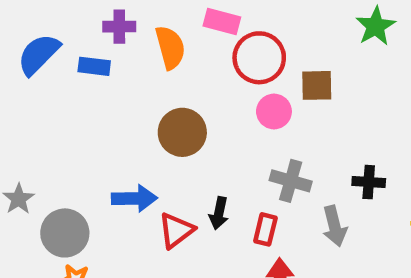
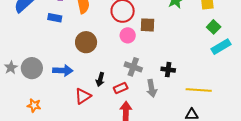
blue rectangle: (94, 66) -> (55, 18), moved
red rectangle: (265, 229) -> (121, 88), turned 48
red triangle: (176, 230) -> (83, 96), moved
gray circle: (65, 233) -> (32, 68), moved

